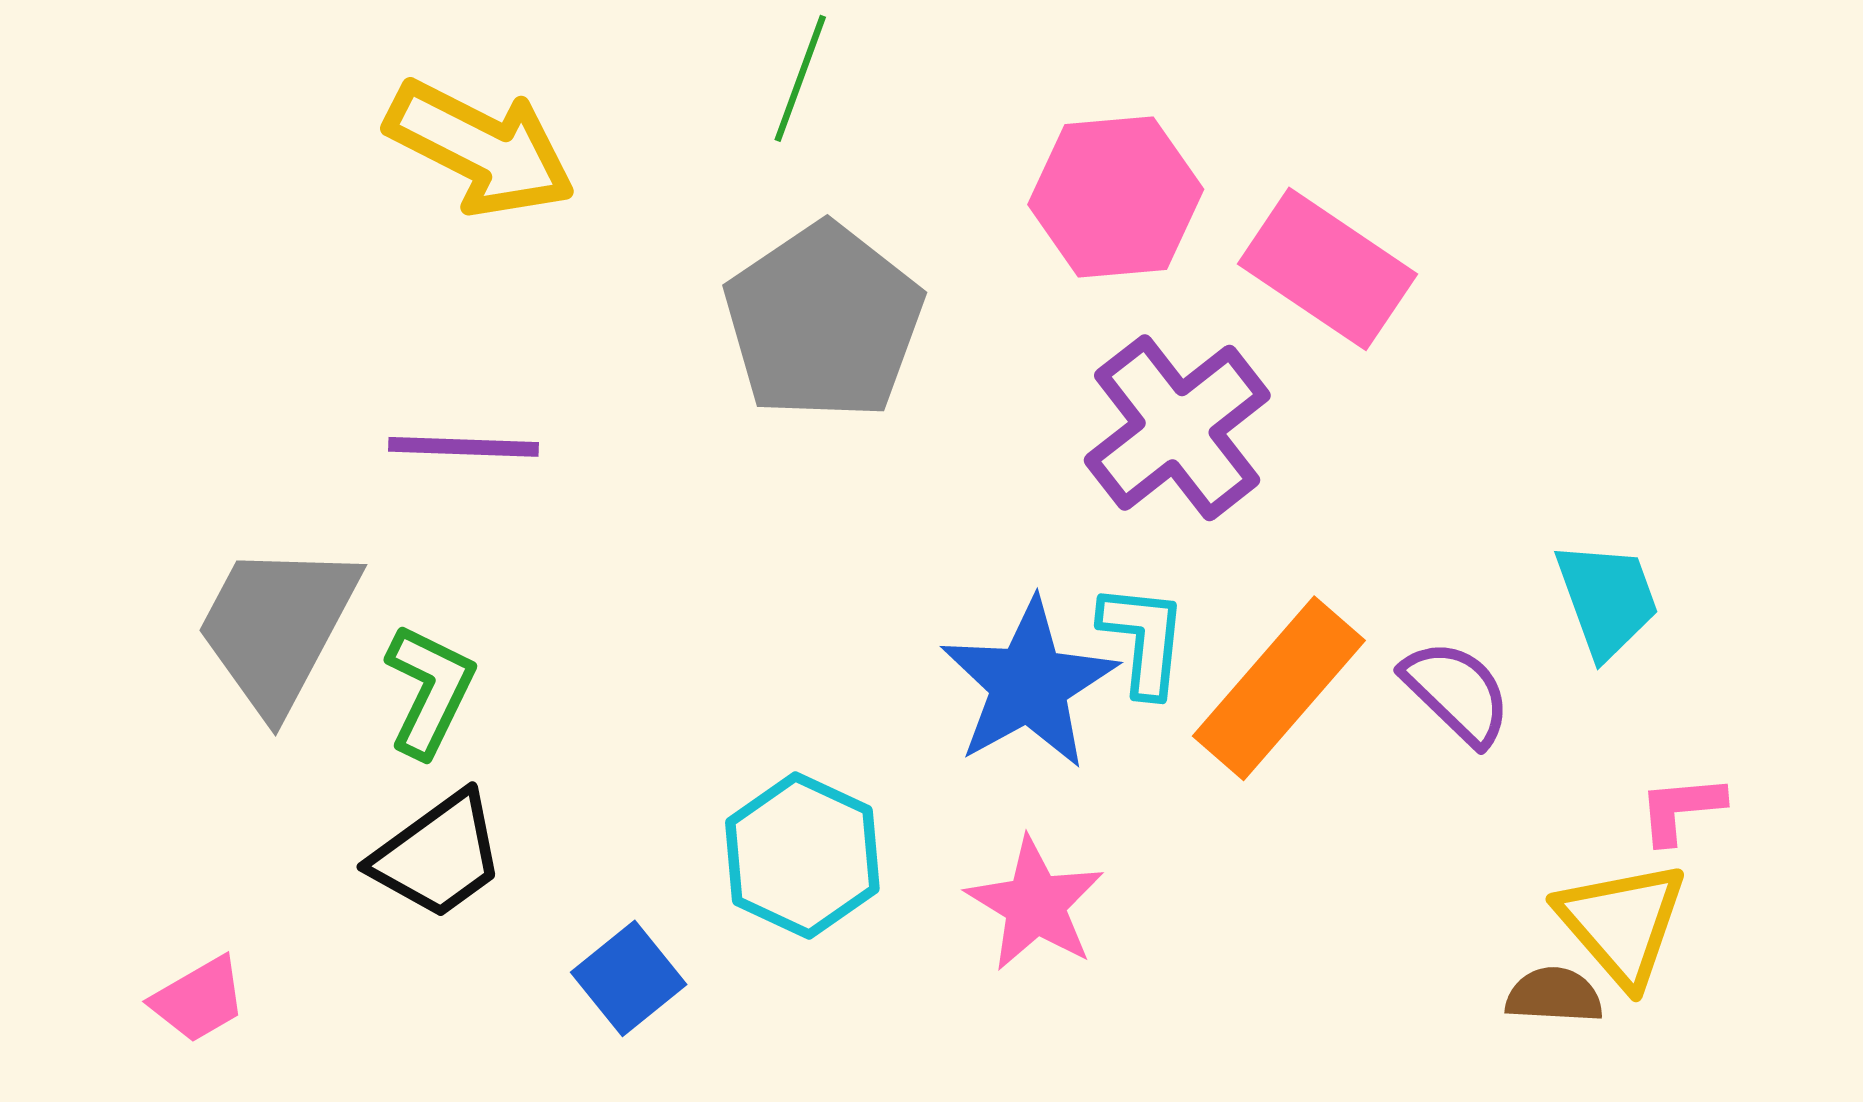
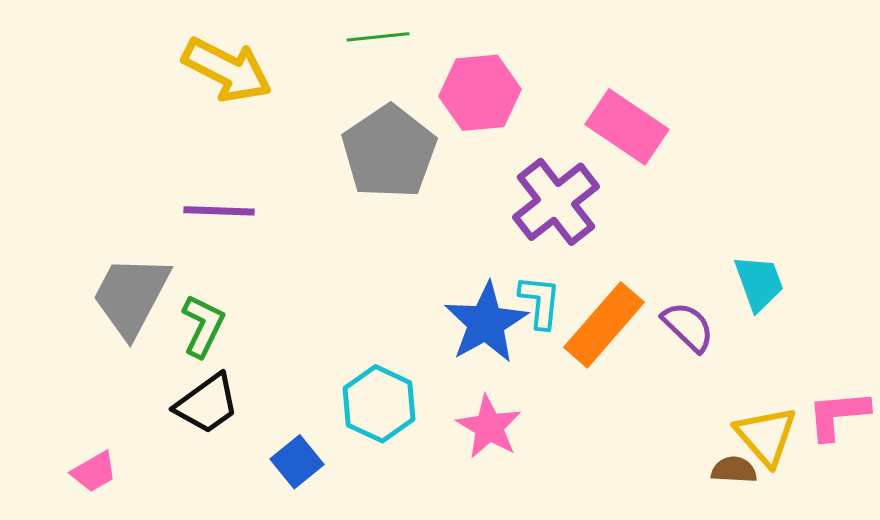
green line: (800, 78) -> (378, 37), turned 64
pink hexagon: (1116, 197) -> (480, 93), moved
pink L-shape: (1681, 809) -> (838, 415), moved, size x1.5

